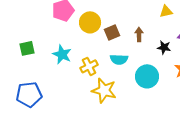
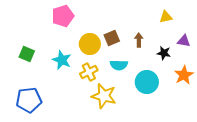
yellow circle: (90, 22) -> (90, 44), moved
green square: (27, 48) -> (27, 54), turned 35

